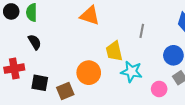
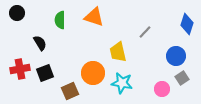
green semicircle: (32, 12) -> (60, 20), moved
gray line: (142, 31) -> (145, 32), turned 32
cyan star: (132, 72) -> (122, 83), moved
black square: (40, 83) -> (45, 73), moved, turned -30

